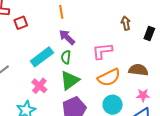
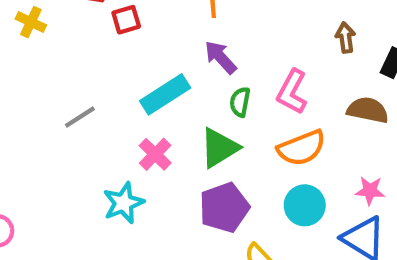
pink L-shape: (102, 51) -> (292, 92), turned -60
green semicircle: (66, 57) -> (240, 102), moved
brown semicircle: (138, 70) -> (368, 110), moved

